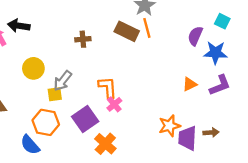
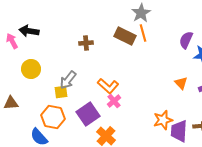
yellow circle: (33, 68) -> (31, 69), moved
orange triangle: (190, 84) -> (181, 83), turned -48
orange L-shape: (108, 88) -> (108, 86), turned 135

